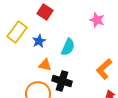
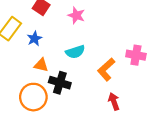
pink star: (97, 20) -> (76, 15), moved
cyan semicircle: (68, 47) -> (75, 52), moved, turned 48

